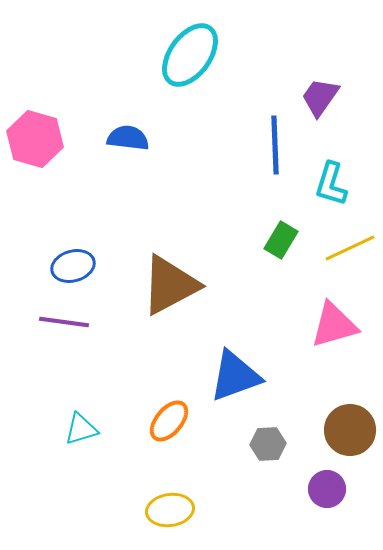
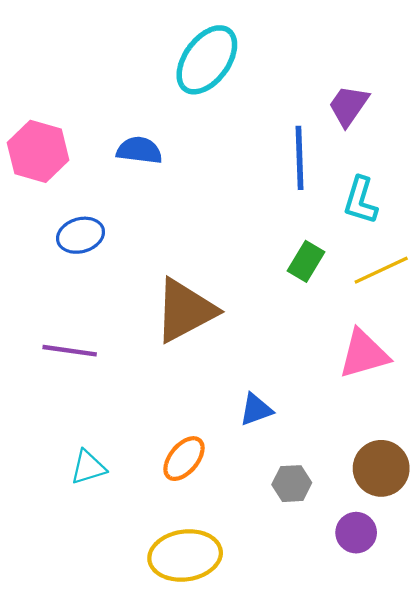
blue ellipse: (73, 266) -> (81, 235), moved
blue triangle: (235, 376) -> (256, 410), size x0.6
yellow ellipse: (170, 510) -> (185, 555), size x1.4

